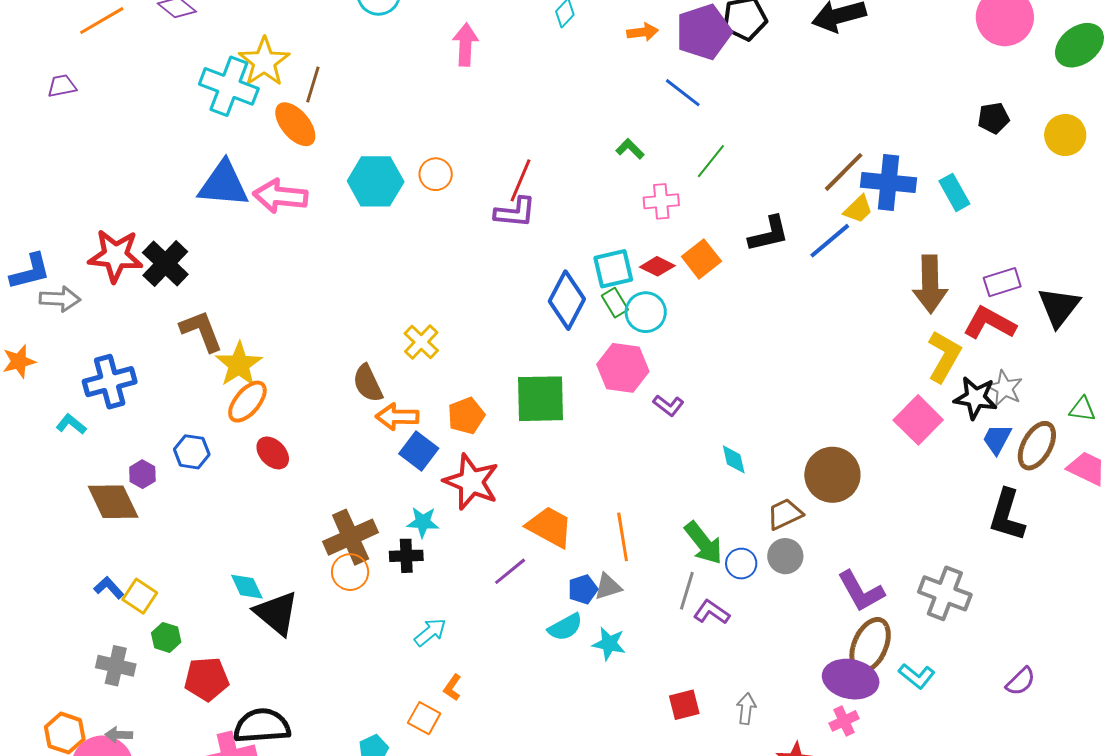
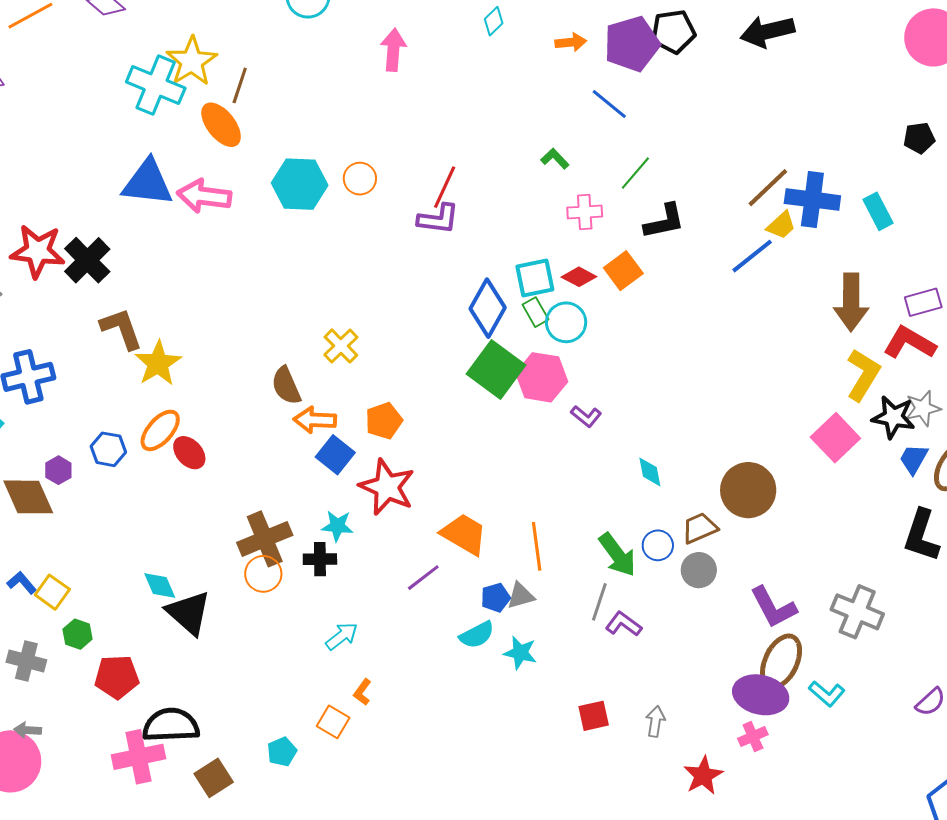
black L-shape: (769, 234) -> (664, 221), moved
gray star: (1005, 388) -> (923, 408), turned 30
green square: (540, 399) -> (496, 369), moved, turned 36
orange ellipse: (247, 402) -> (160, 430), moved
blue circle: (741, 564) -> (658, 545), moved

